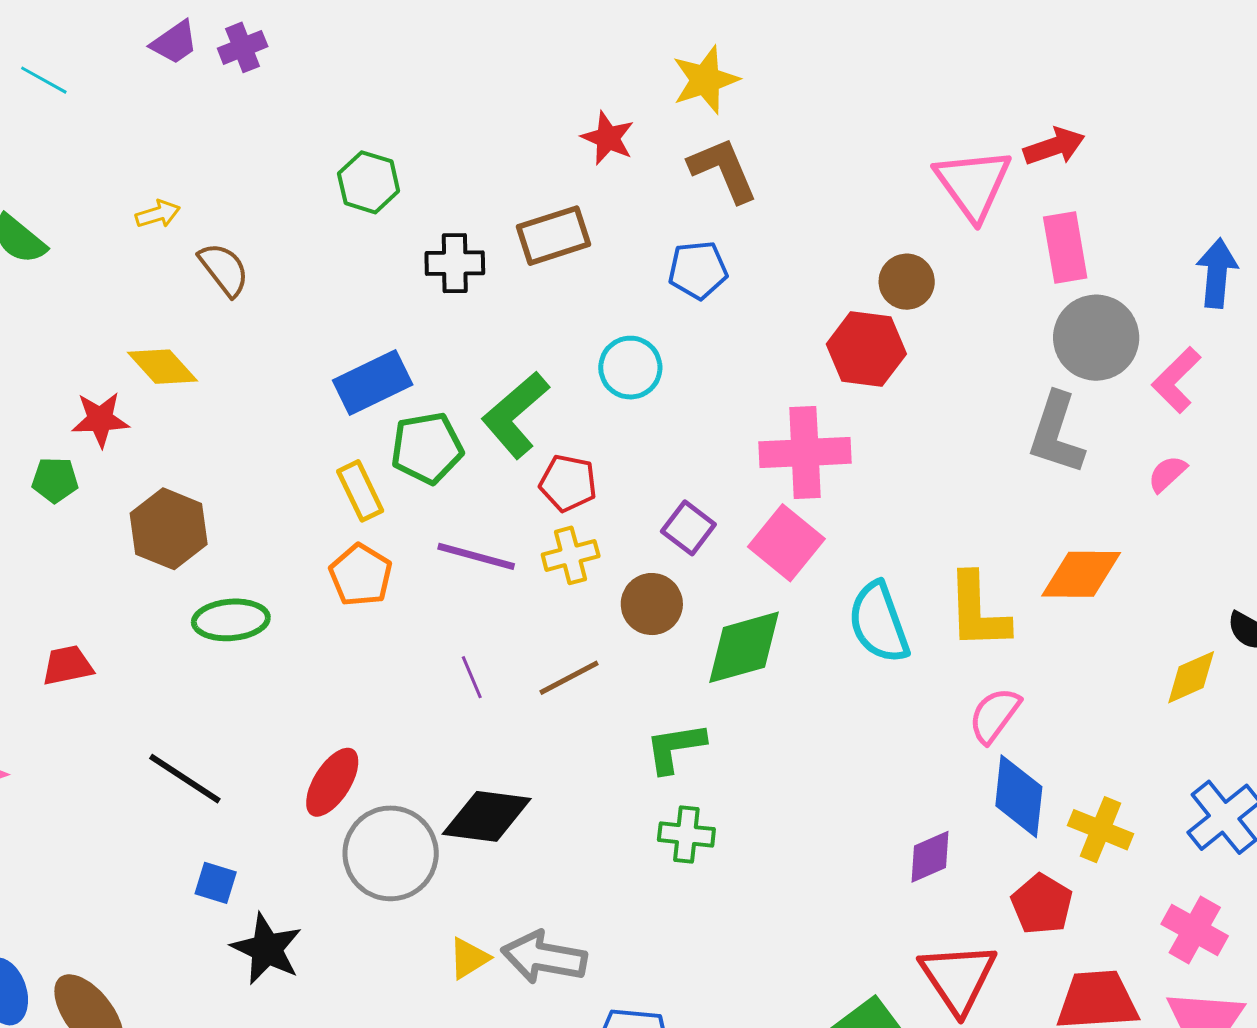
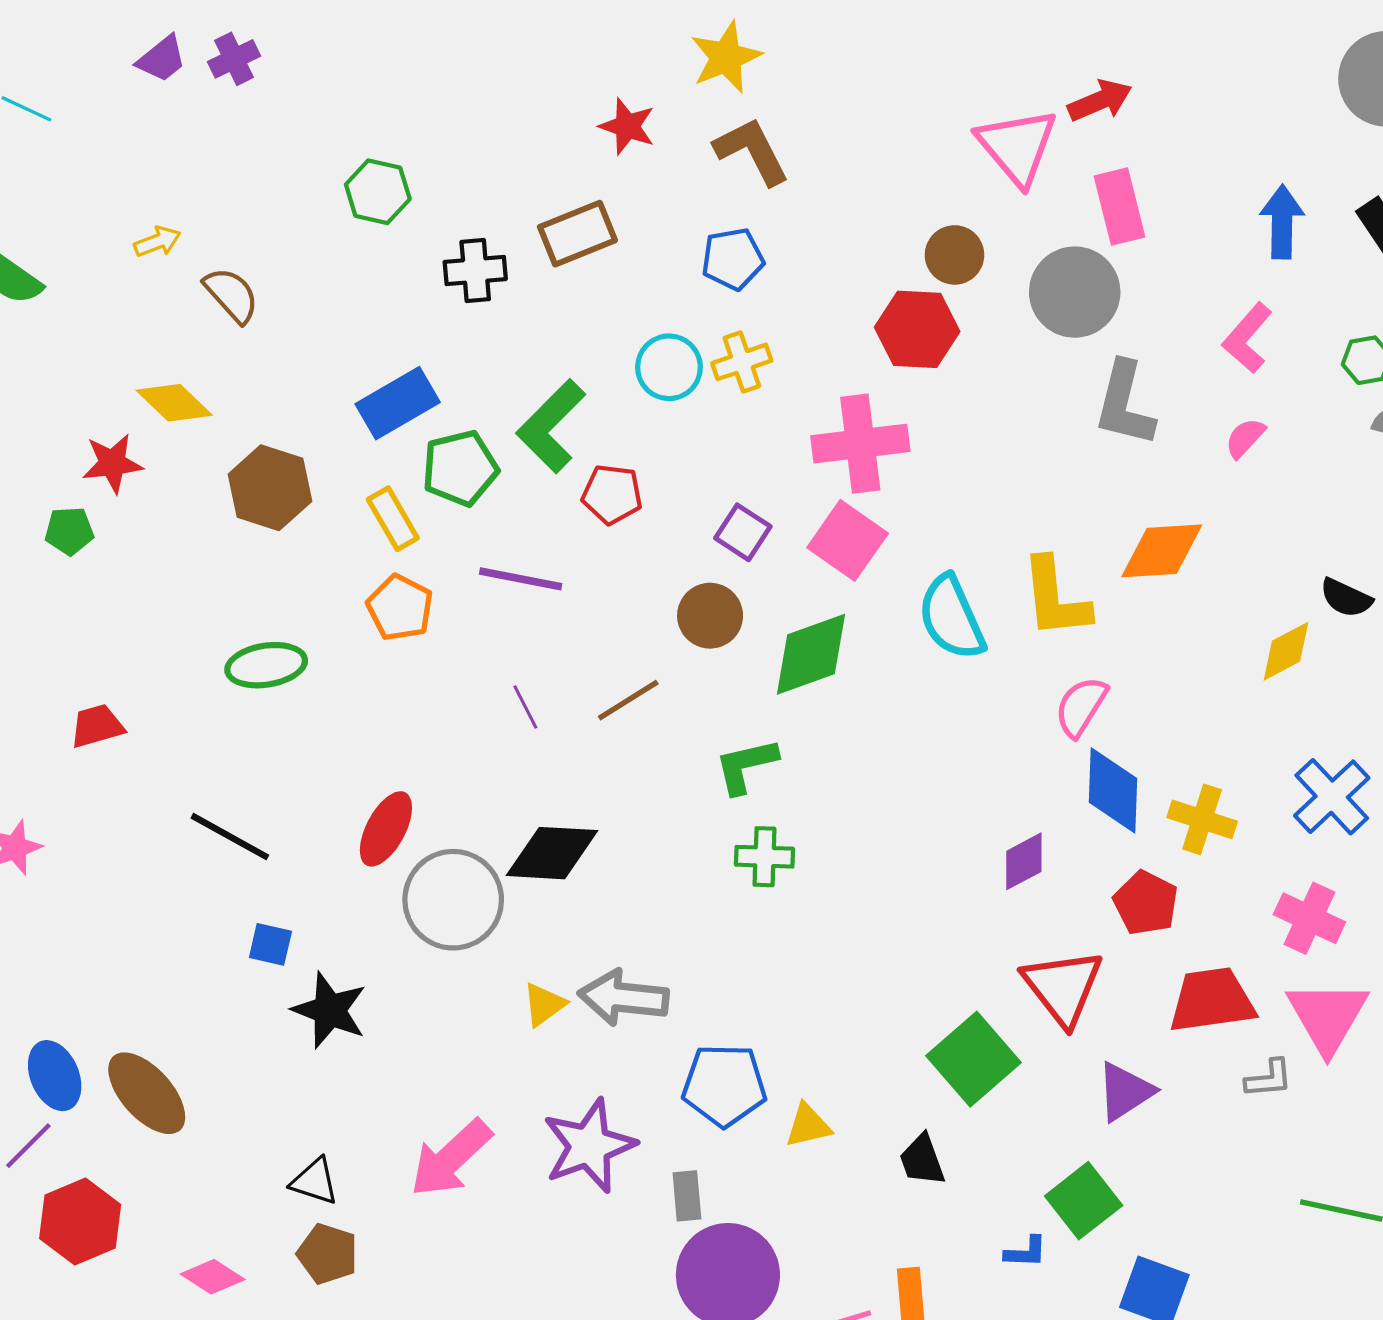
gray circle: (1096, 338) -> (1075, 292), moved
brown hexagon: (169, 529) -> (270, 488), moved
yellow cross: (571, 555) -> (742, 362), moved

